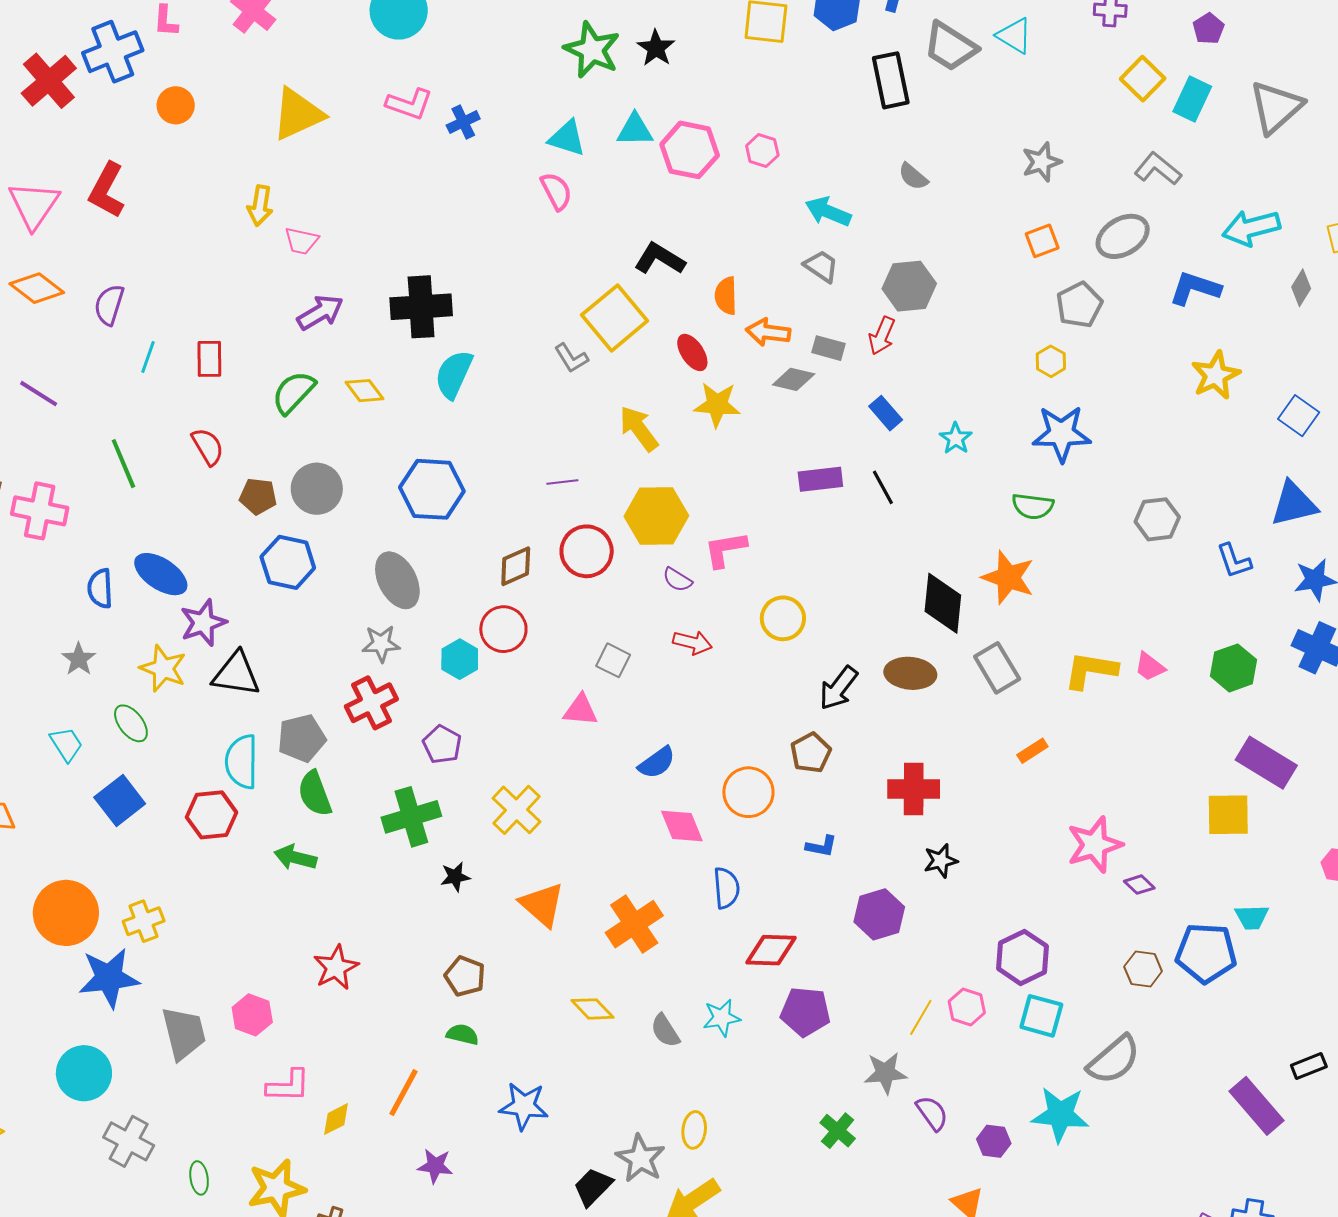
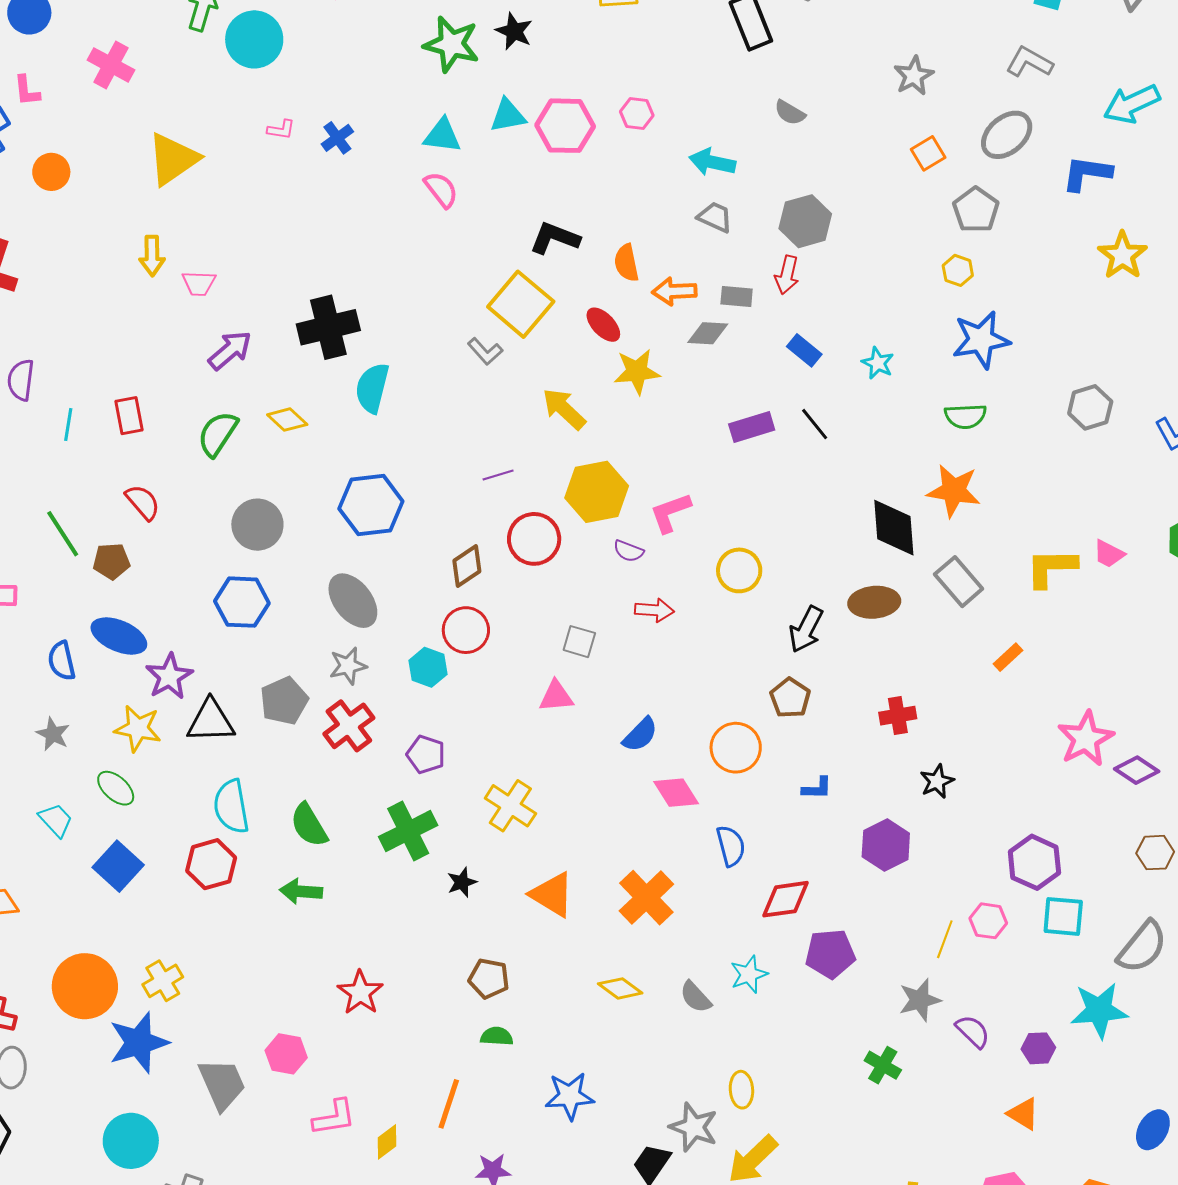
pink L-shape: (409, 104) -> (281, 130), size x0.6
brown pentagon: (258, 496) -> (112, 561), moved
gray pentagon: (302, 738) -> (284, 701), moved
red cross: (914, 789) -> (898, 716), size x0.7
purple diamond: (1139, 885) -> (1137, 770), size x1.4

